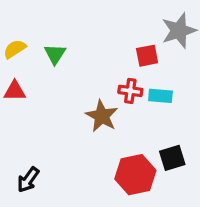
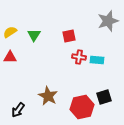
red square: (147, 56) -> (69, 36), moved
brown star: (102, 116) -> (48, 96), moved

